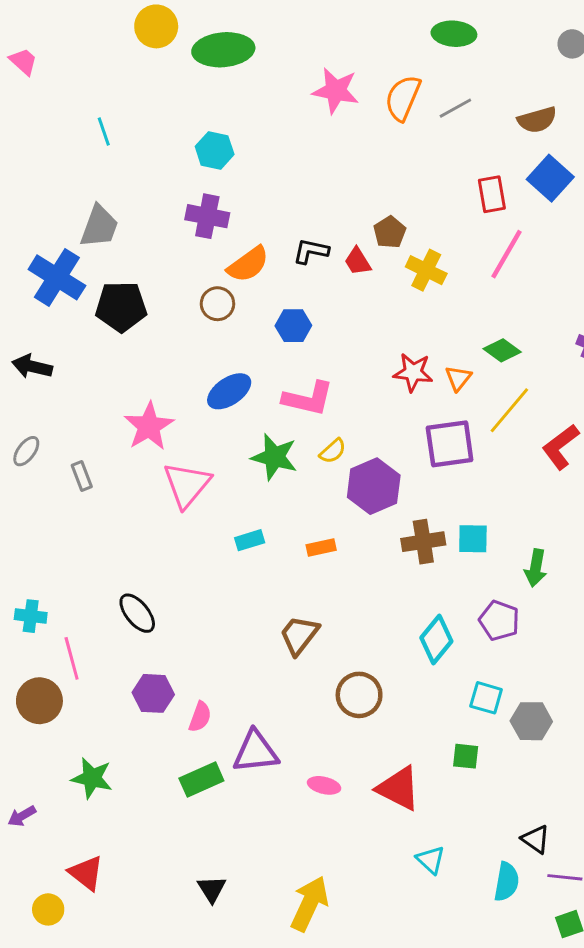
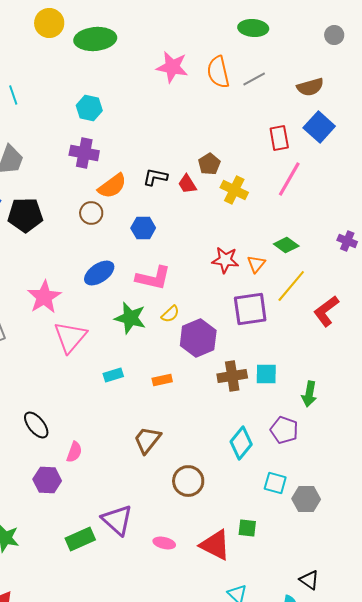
orange semicircle: (403, 98) -> (218, 72), turned -36
pink semicircle: (200, 717) -> (74, 452), moved
purple triangle: (255, 752) -> (117, 520), turned 48
green square: (466, 756) -> (247, 528), moved

